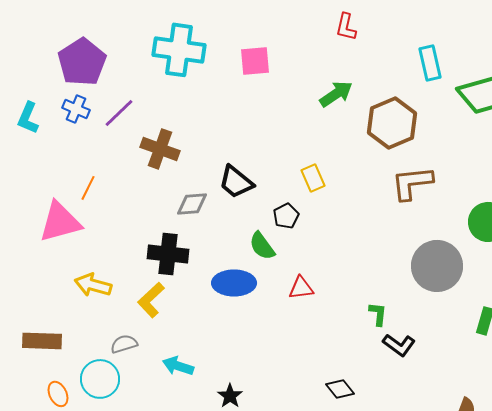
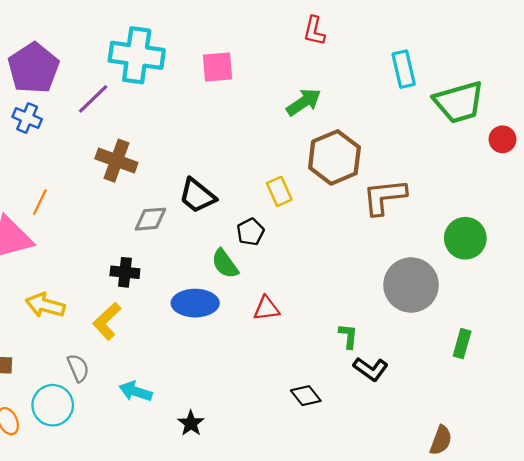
purple line: (119, 113) -> (93, 99), moved
brown hexagon: (392, 123) -> (334, 157), moved
black cross: (168, 254) -> (125, 272), size x0.7
gray semicircle: (124, 344) -> (78, 368), turned 84
black diamond: (340, 389) -> (306, 396), moved

